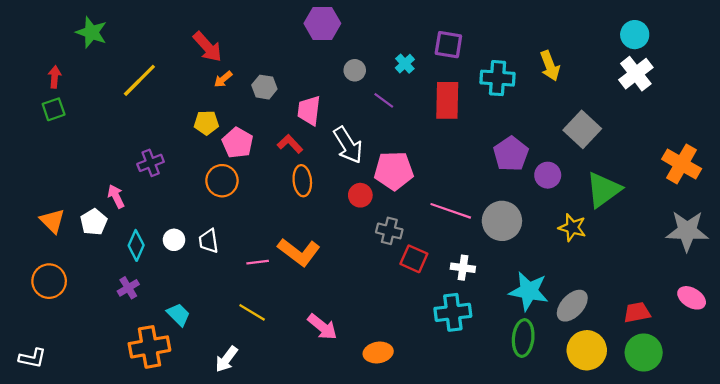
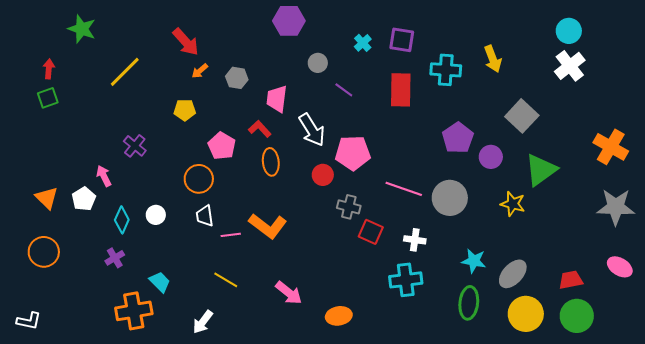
cyan cross: (405, 64) -> (363, 43), moved
pink pentagon: (238, 143) -> (222, 146), moved
purple cross: (151, 163) -> (135, 146), turned -30
orange circle: (222, 181) -> (199, 179), moved
white trapezoid: (209, 241) -> (205, 216), moved
cyan star: (529, 291) -> (474, 261), size x0.7

